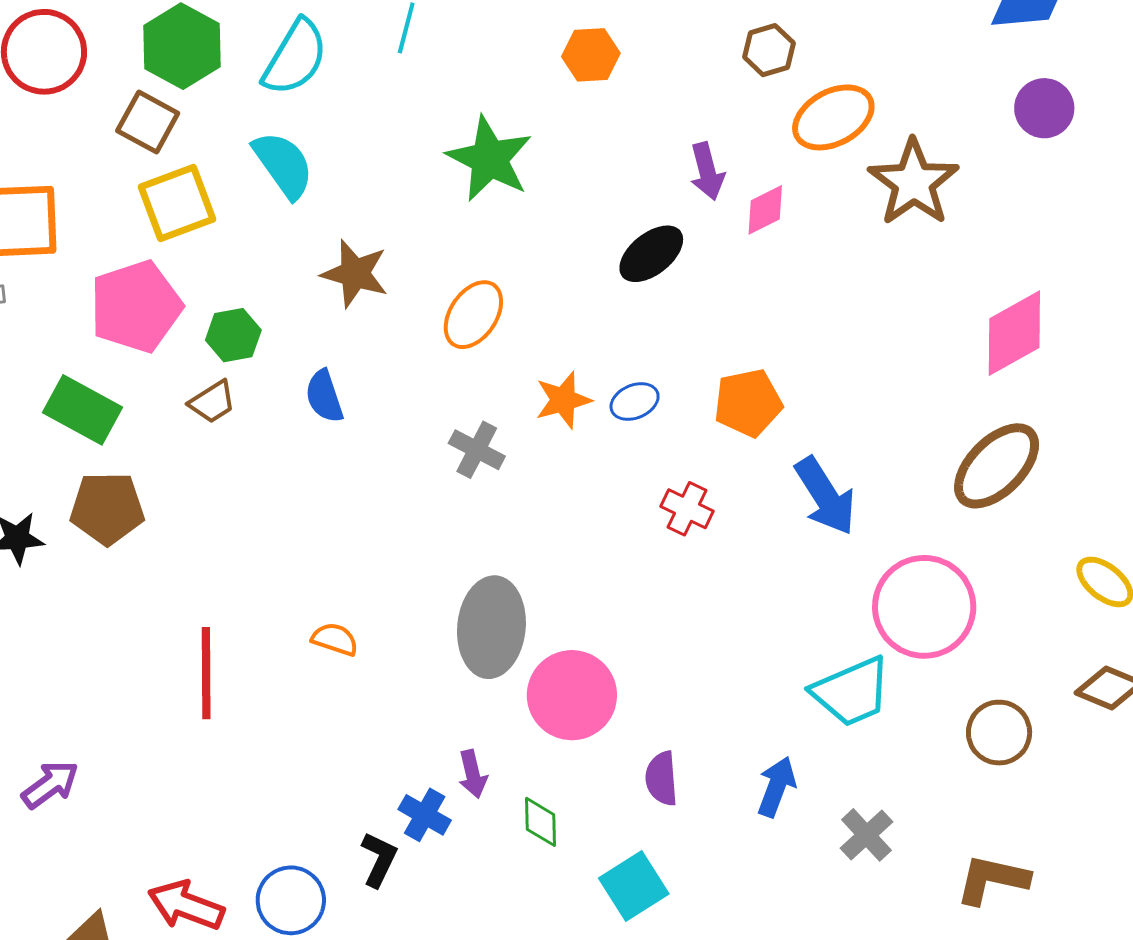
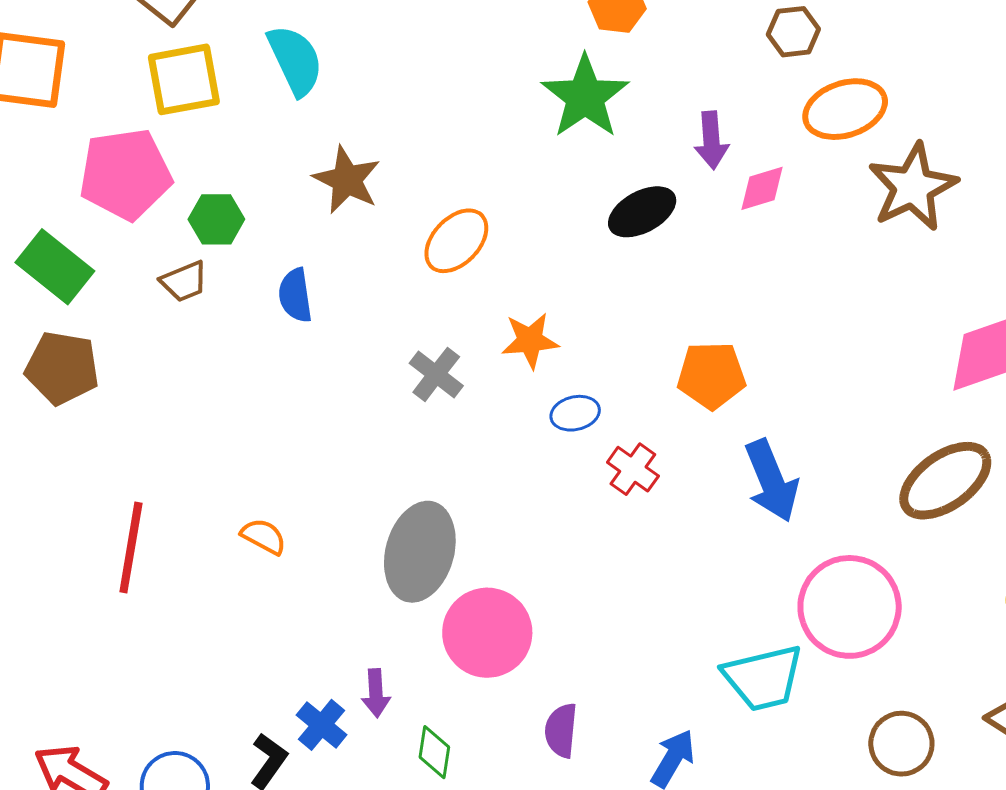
green star: (490, 159) -> (585, 97), moved
blue ellipse: (635, 401) -> (575, 413), moved

